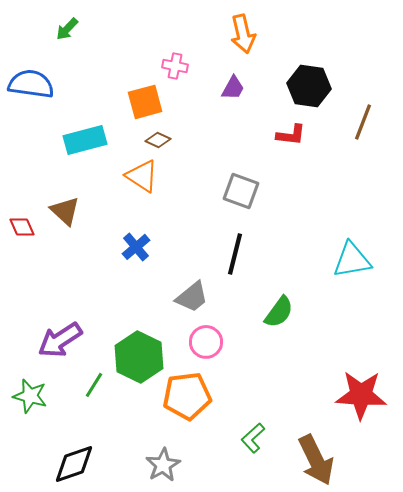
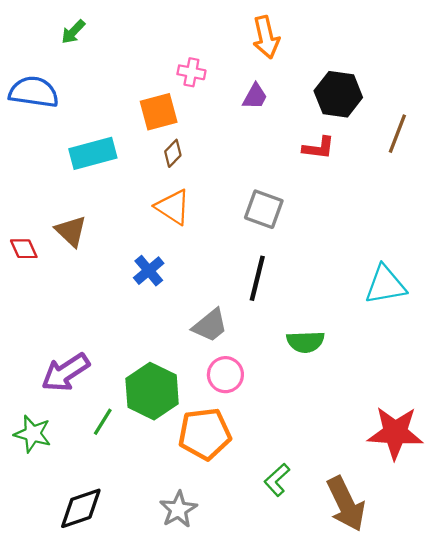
brown diamond: (158, 140) -> (173, 153), turned -70
orange triangle: (142, 176) -> (173, 207), moved
green semicircle: (279, 312) -> (305, 342), turned 52

